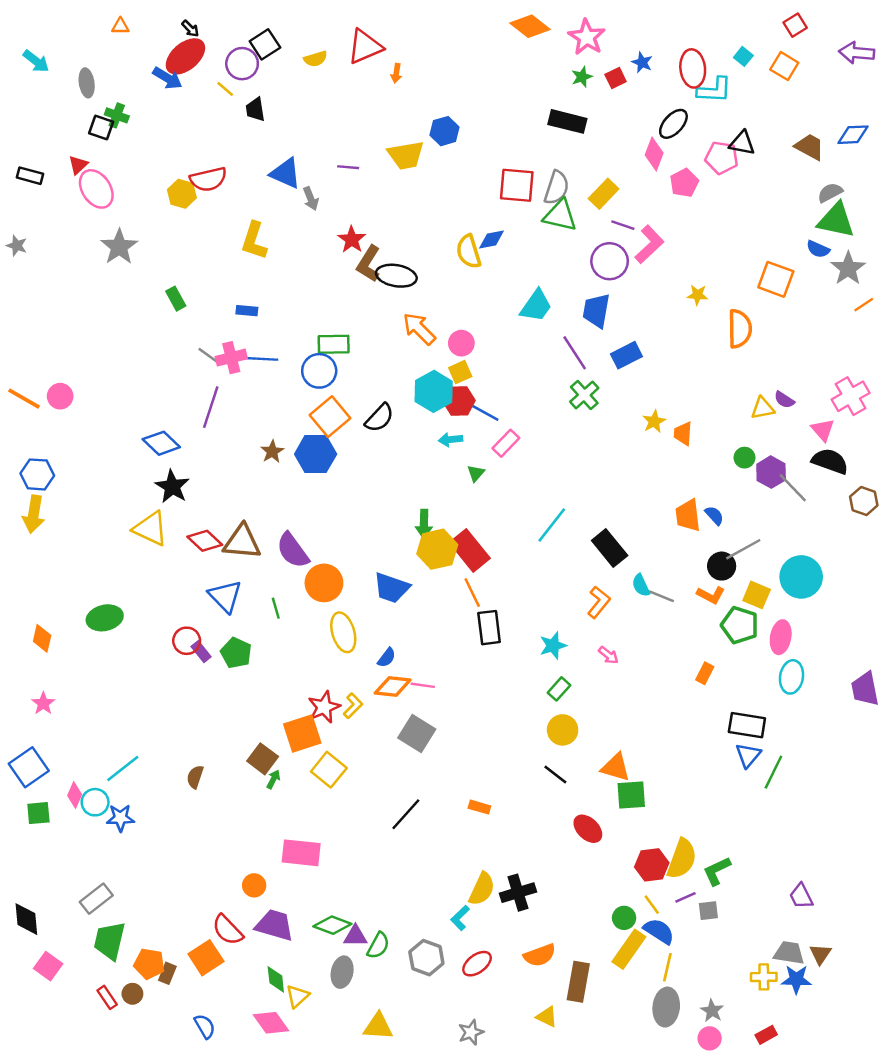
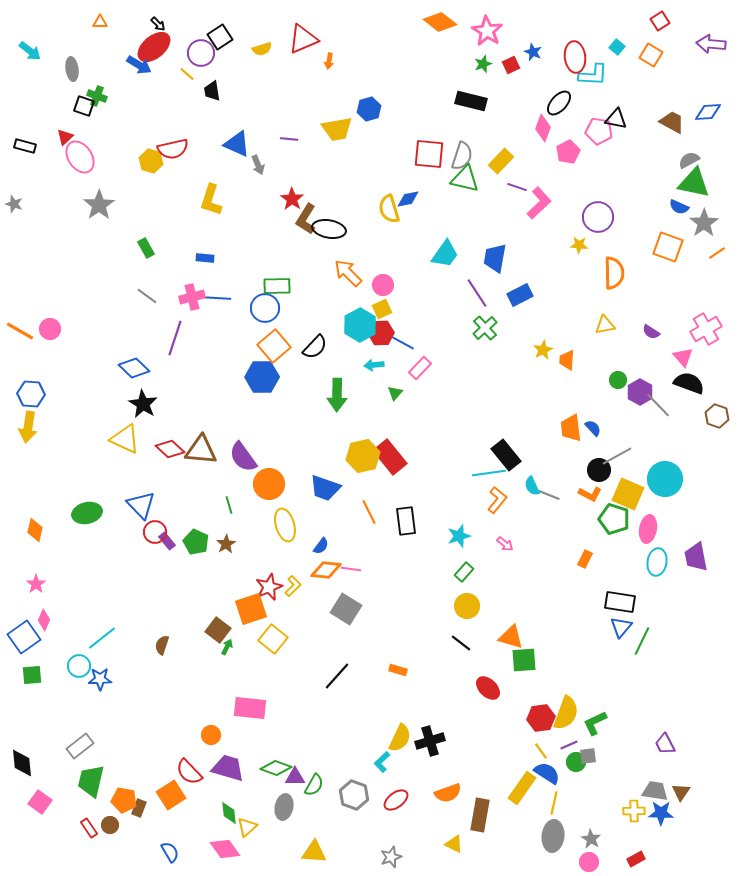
purple circle: (610, 261) -> (598, 217), moved
orange square: (776, 279) -> (668, 247), moved
gray line: (210, 356) -> (147, 296), moved
yellow triangle: (763, 408) -> (605, 325), moved
brown star: (272, 452) -> (226, 544), moved
green arrow: (424, 524) -> (337, 395), moved, size x1.4
cyan line: (552, 525) -> (489, 473), moved, turned 44
orange line: (472, 593) -> (369, 512), moved
yellow square: (757, 595) -> (628, 494), size x1.4
blue triangle: (225, 596) -> (141, 505), moved
purple trapezoid: (865, 689) -> (696, 557), moved
pink diamond: (75, 795) -> (44, 620), moved
green circle: (624, 918) -> (576, 762), moved

